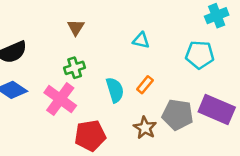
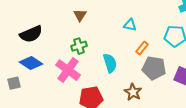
orange rectangle: (145, 85) -> (142, 48), moved
gray pentagon: (178, 115) -> (154, 68), moved

